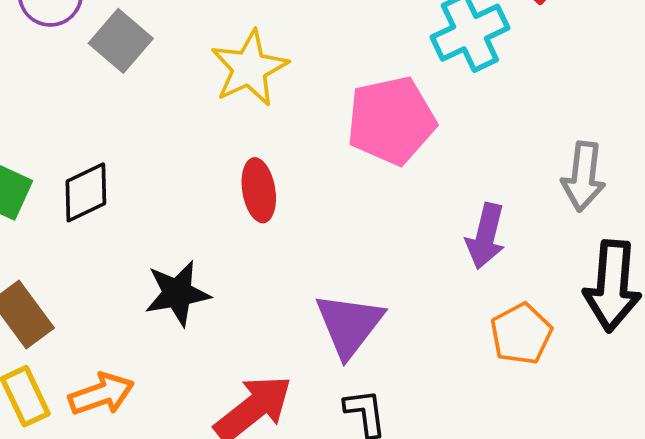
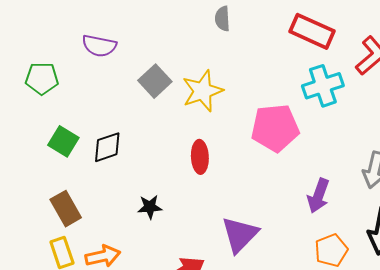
gray square: (121, 41) -> (155, 81), moved
black star: (177, 293) -> (150, 207), size x0.7

